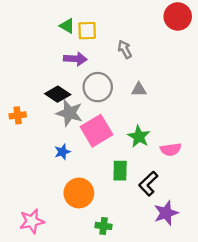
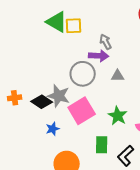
green triangle: (67, 26) -> (57, 22), size x1.6
purple arrow: (75, 59) -> (99, 56), moved
black diamond: (58, 94) -> (42, 102), moved

